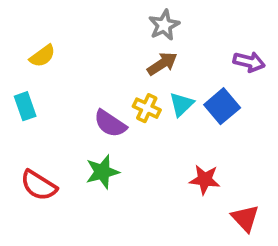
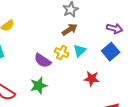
blue square: (222, 106) -> (111, 52), moved
red star: (205, 180) -> (92, 79), moved

